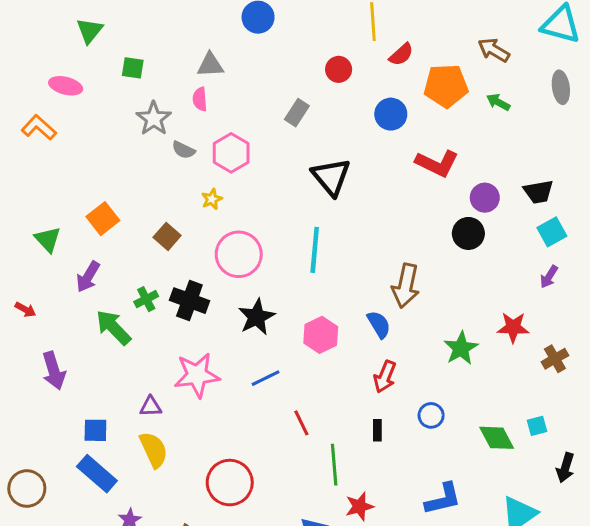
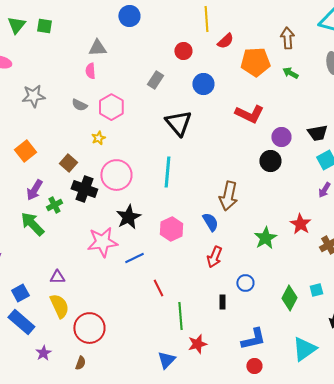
brown arrow: (494, 50) -> (287, 38), turned 55
green square: (133, 68) -> (44, 26), moved
blue circle: (391, 114) -> (203, 84), moved
gray star: (154, 119) -> (33, 96), moved, turned 30
purple arrow: (88, 277) -> (34, 190), moved
black cross: (189, 301) -> (84, 189), moved
red star: (513, 327) -> (300, 224), turned 30
pink star: (197, 375) -> (102, 242), moved
blue square: (95, 430) -> (20, 293), turned -30
black rectangle: (377, 430) -> (222, 302), moved
green diamond: (497, 438) -> (289, 298), turned 55
red circle: (230, 483) -> (89, 328), moved

